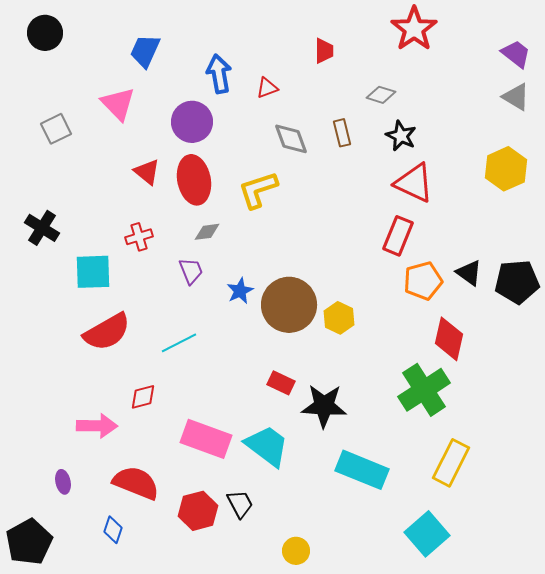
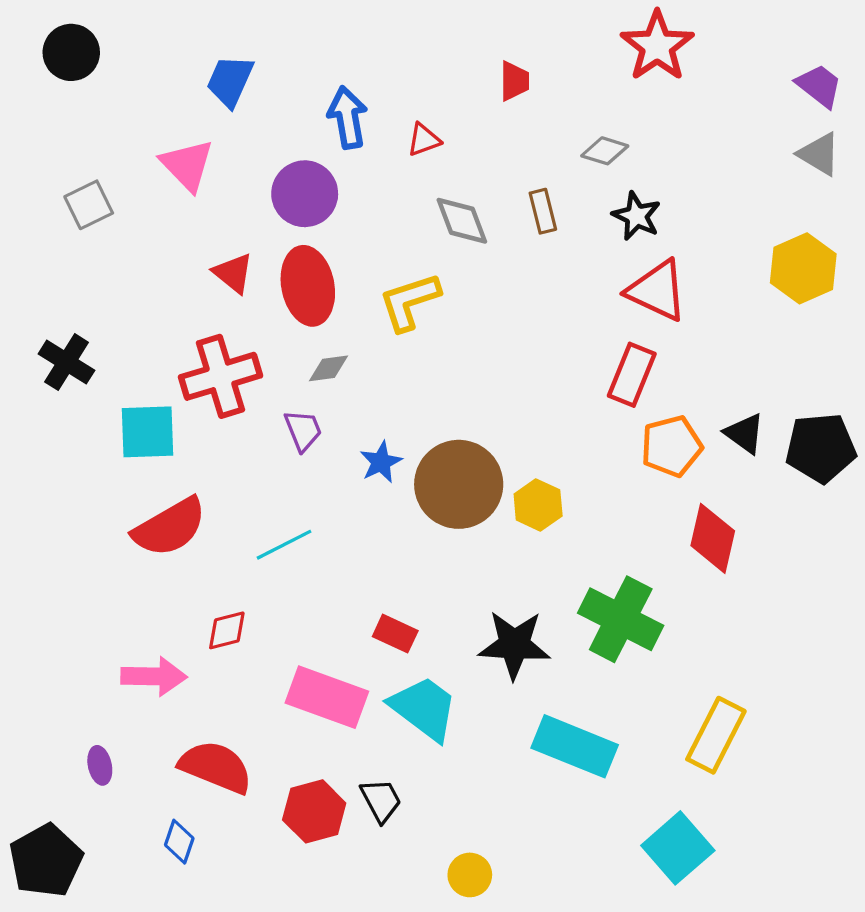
red cross: (139, 237) -> (221, 376), size x1.8
red rectangle: (281, 383) -> (395, 634), moved
green cross: (424, 390) -> (621, 619), moved, turned -30

